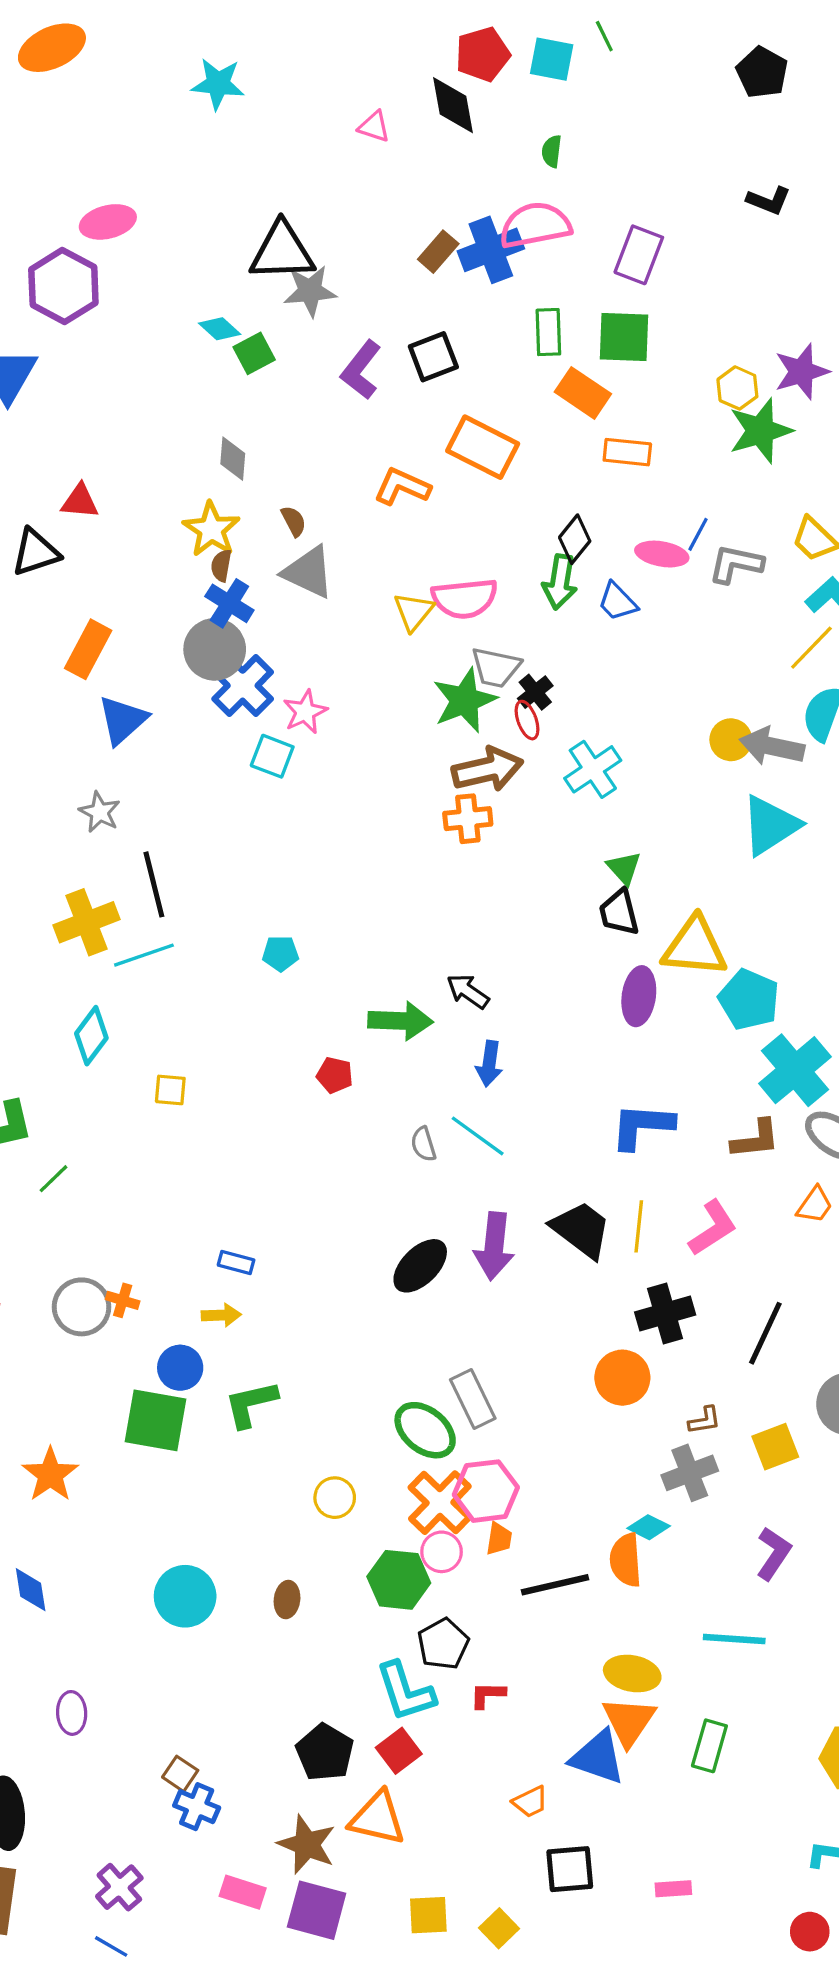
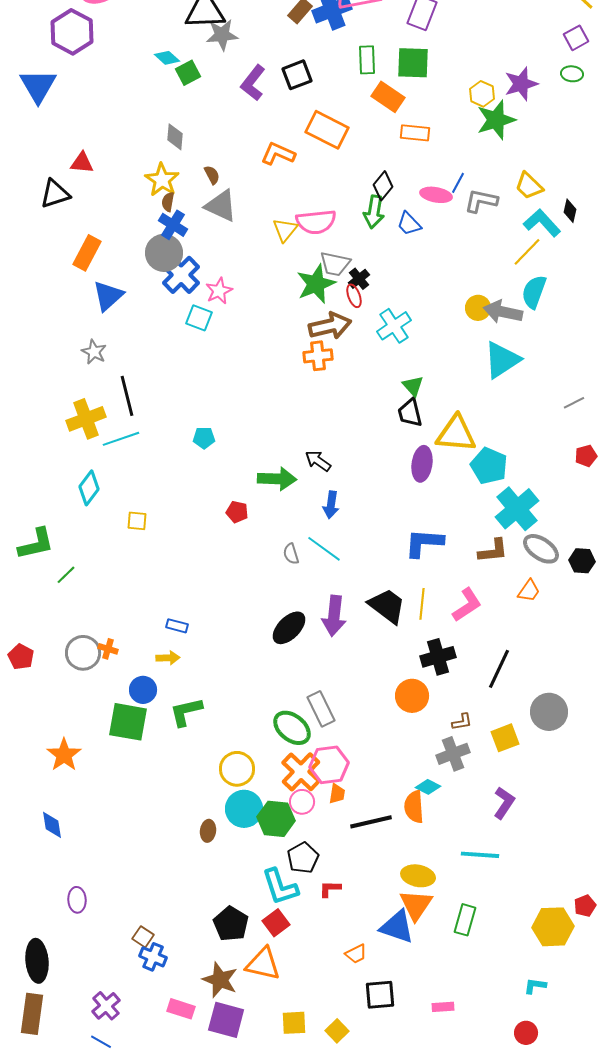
yellow circle: (335, 1498) -> (237, 769), size x1.4
cyan circle: (185, 1596) -> (244, 809), moved

